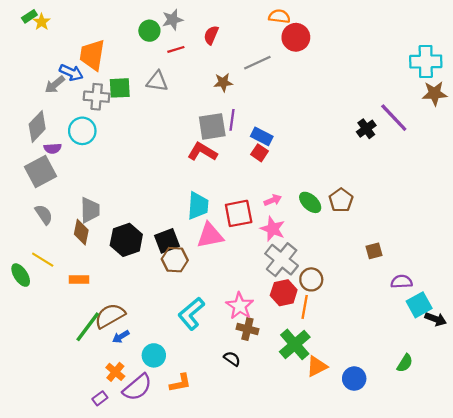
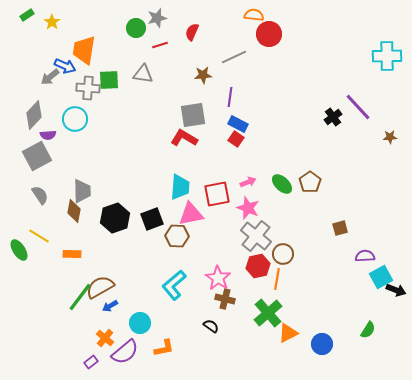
yellow star: (42, 22) -> (52, 22), moved
brown star: (435, 93) -> (390, 137), moved, size x0.6
purple line: (232, 120) -> (230, 97), moved
brown hexagon: (175, 260) -> (177, 236), moved

